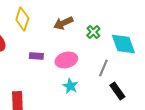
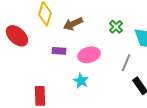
brown arrow: (63, 23) -> (73, 24), moved
cyan star: (70, 86) -> (81, 81), moved

